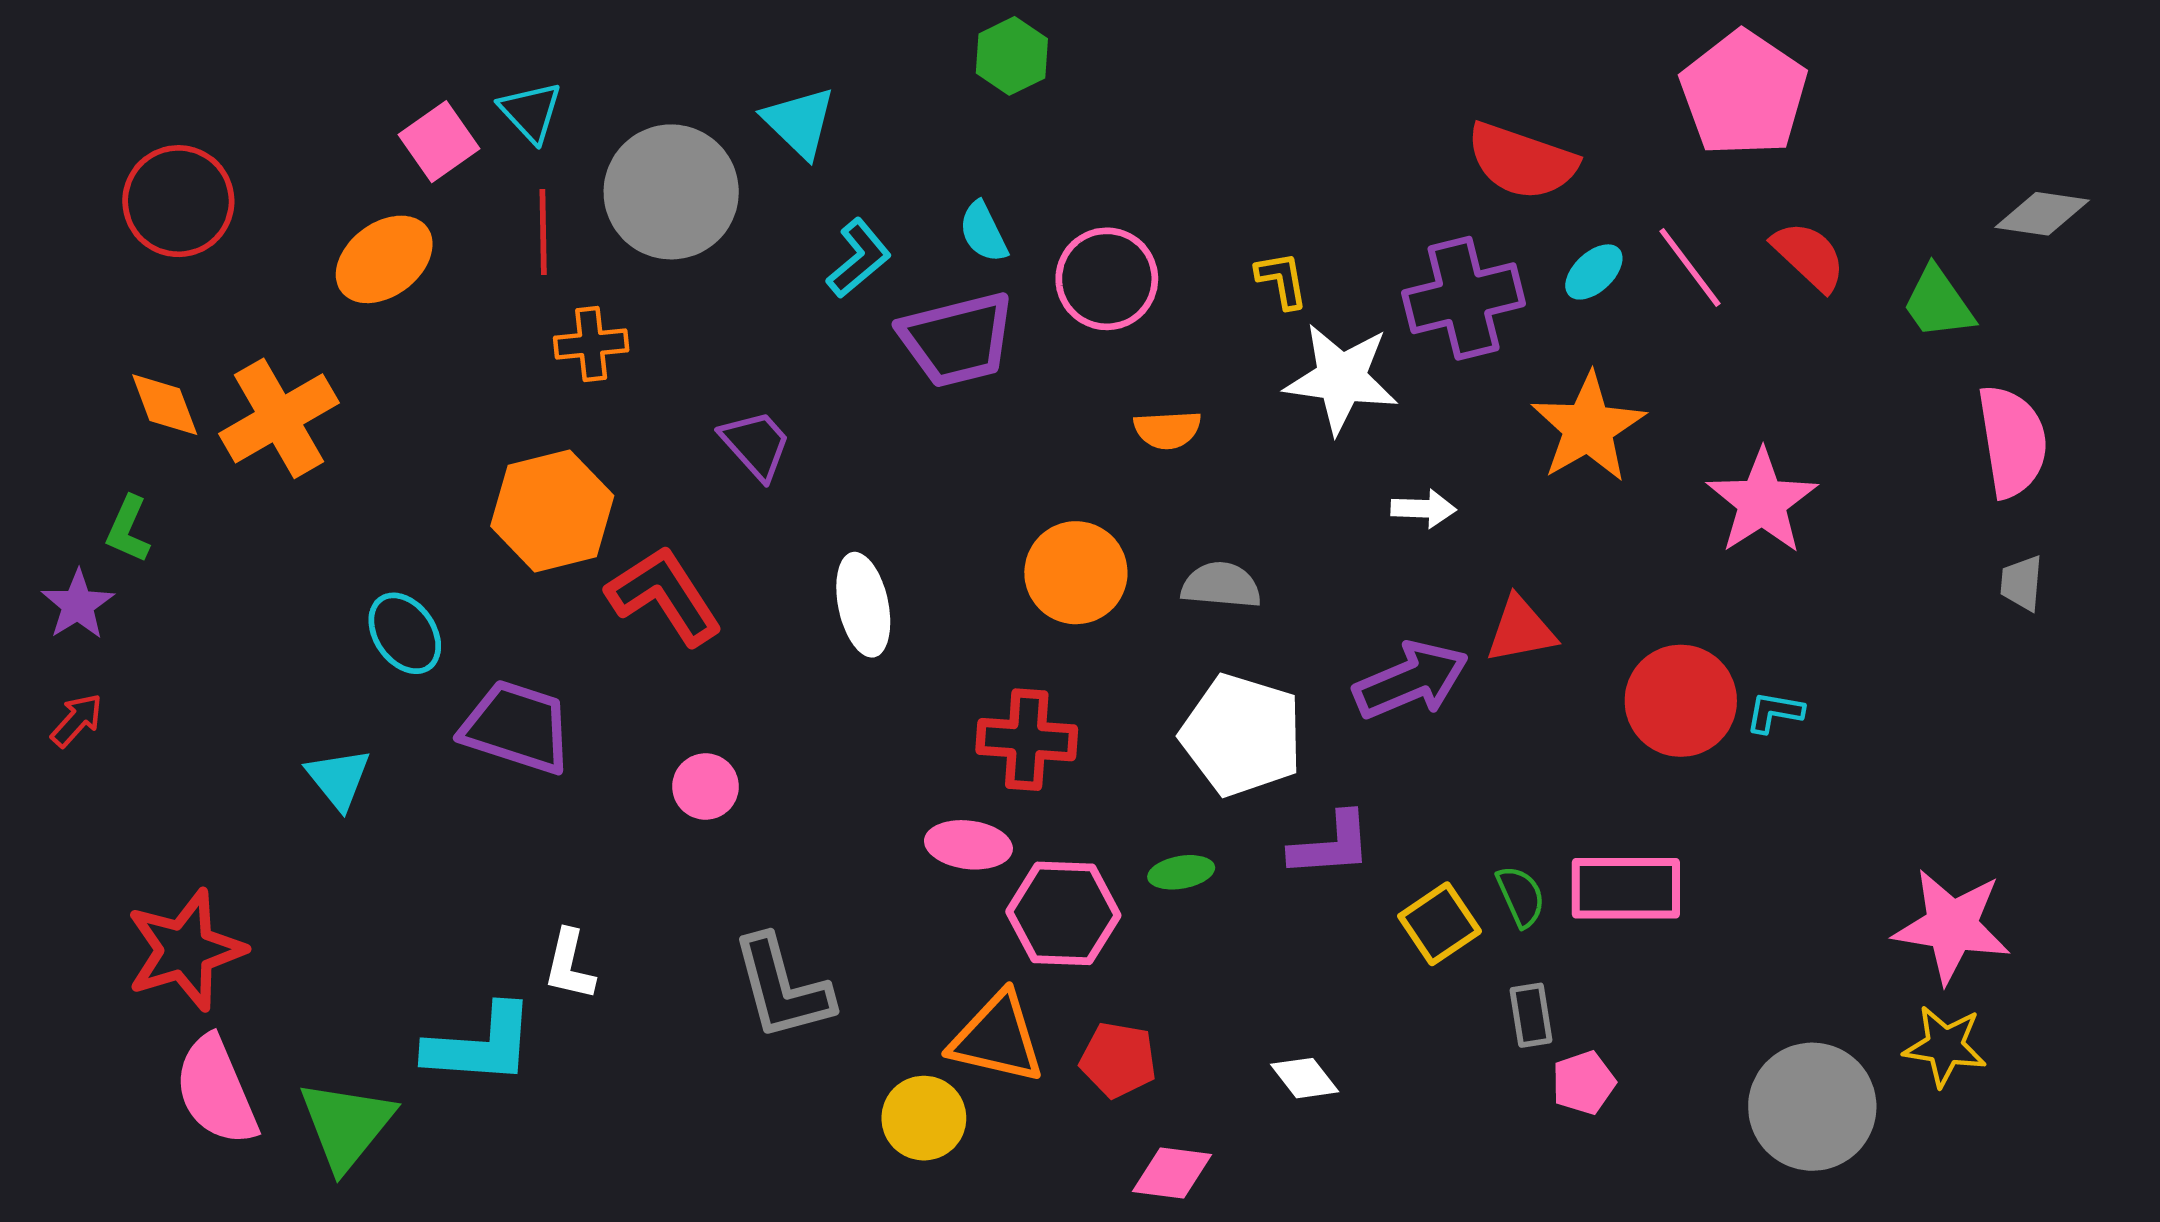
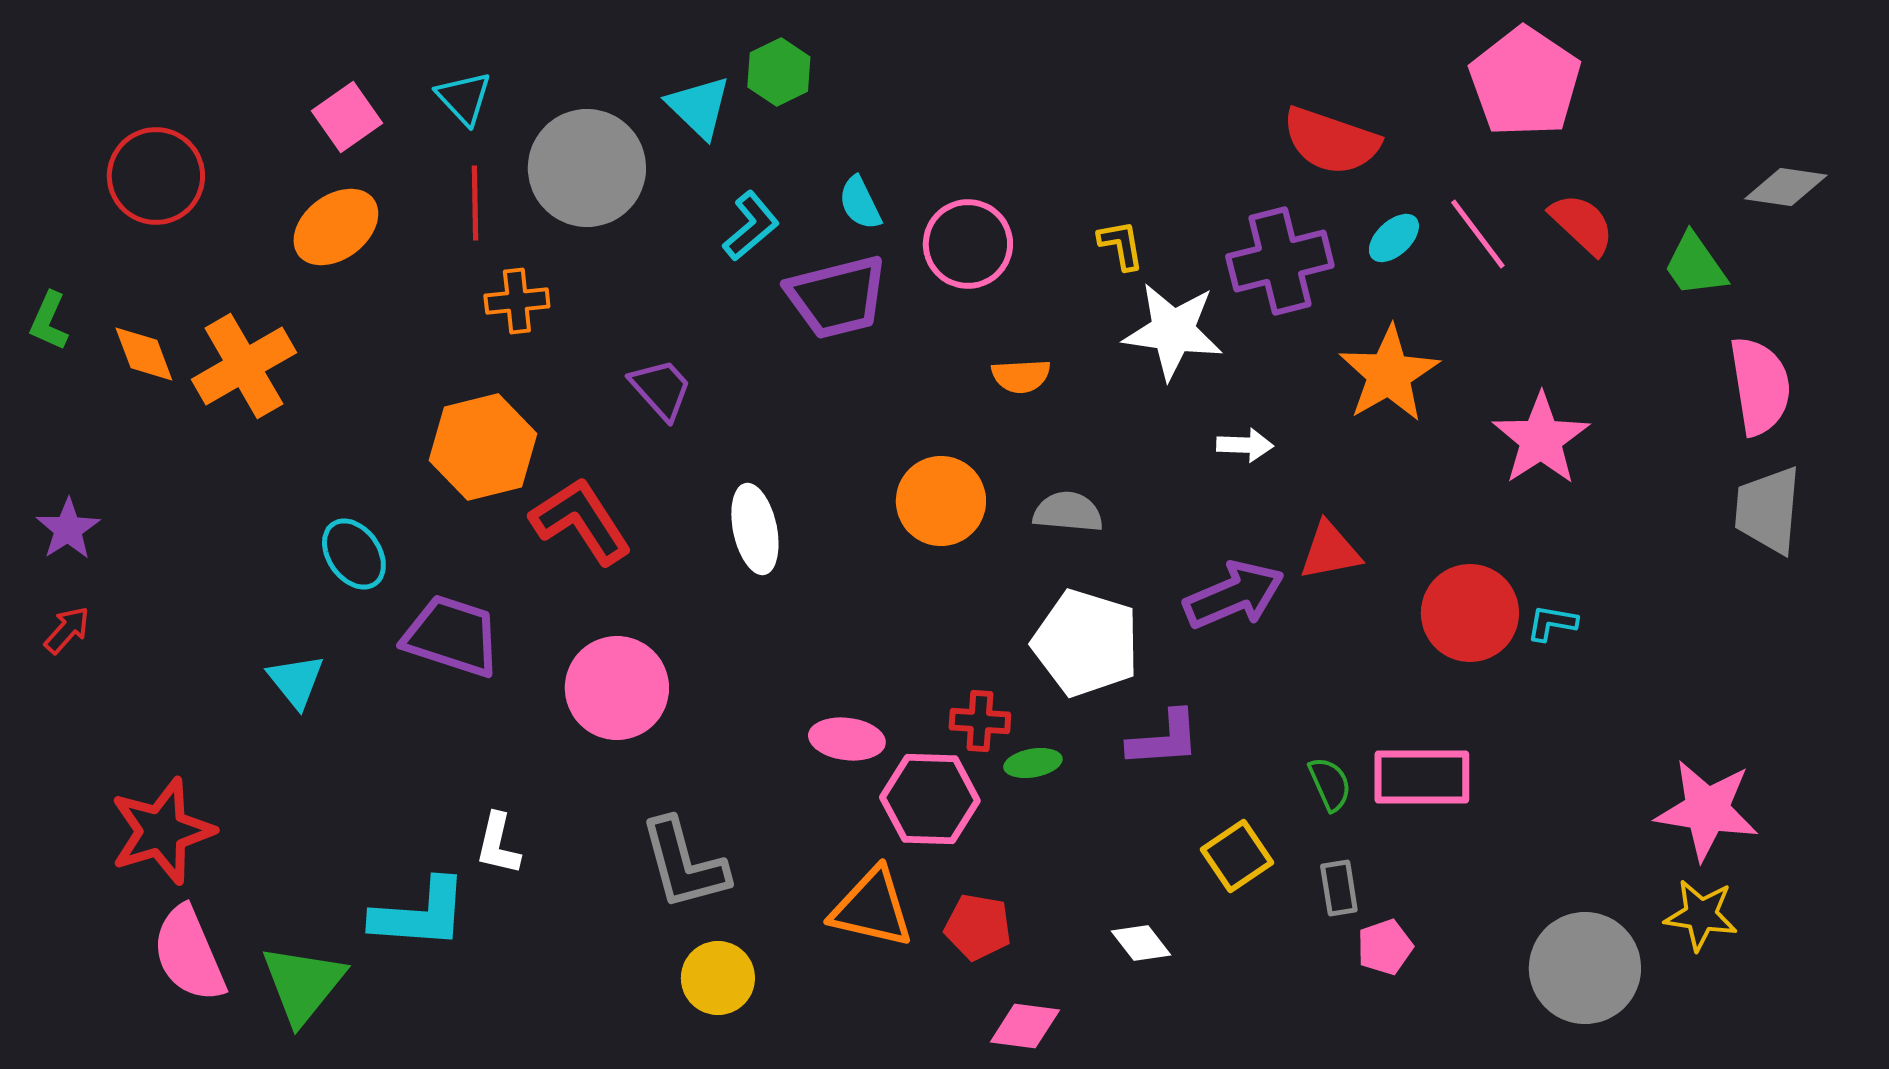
green hexagon: (1012, 56) -> (779, 72), moved
pink square: (439, 142) -> (347, 117), moved
green L-shape: (128, 529) -> (49, 321), moved
gray trapezoid: (2022, 583) -> (1768, 510), size x1.8
red cross: (1027, 740) -> (980, 721), moved, size x0.7
pink circle: (705, 787) -> (617, 688), size x1.8
yellow square: (1440, 924) -> (1237, 856), moved
yellow circle: (924, 1118) -> (718, 978), moved

